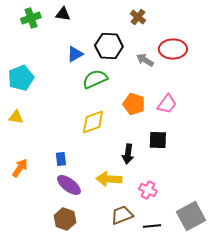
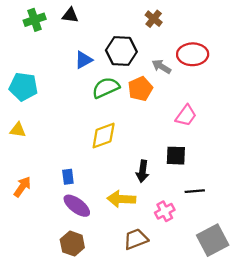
cyan pentagon: (21, 78) -> (23, 87), turned 30
orange pentagon: (134, 104) -> (140, 89), moved, turned 30
pink cross: (148, 190) -> (165, 211), turned 36
black line: (152, 226) -> (195, 191), moved

